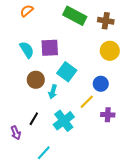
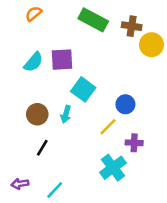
cyan semicircle: (27, 50) -> (34, 62), turned 72
yellow circle: (110, 51) -> (152, 45), moved
brown circle: (36, 80) -> (37, 114), moved
cyan cross: (64, 121) -> (113, 168), moved
purple arrow: (16, 133) -> (20, 184), moved, turned 104

